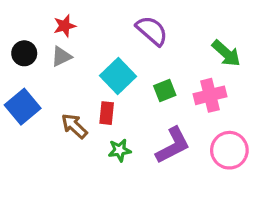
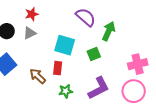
green arrow: (226, 53) -> (109, 31), moved, turned -108
cyan square: (118, 76) -> (65, 45), turned -30
pink cross: (210, 95) -> (138, 64), moved

